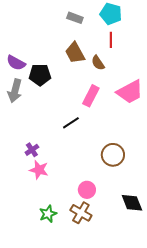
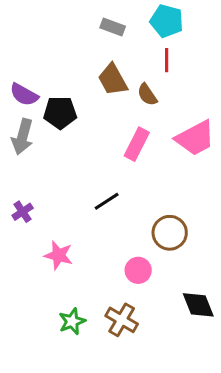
black line: (71, 123) -> (107, 201), moved
purple cross: (32, 150) -> (23, 212), moved
pink circle: (87, 190) -> (138, 270), moved

